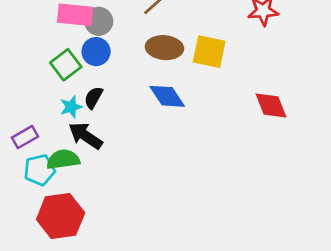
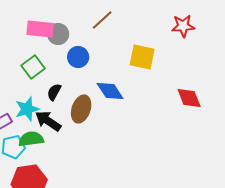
brown ellipse: (164, 48) -> (81, 109), moved, turned -76
blue circle: (96, 52) -> (78, 57), moved
cyan star: (71, 107) -> (27, 109), moved, size x1.4

